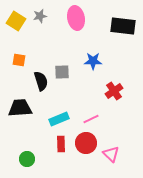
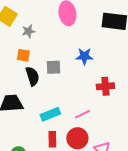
gray star: (40, 16) -> (28, 31), moved
orange square: (19, 60) -> (23, 55), moved
red cross: (114, 91) -> (105, 86), turned 30

